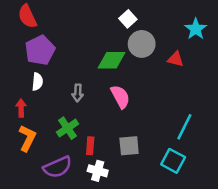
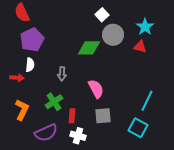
cyan star: (196, 29) -> (145, 27), moved
pink semicircle: (120, 97) -> (96, 89), moved
red arrow: (21, 108) -> (17, 78), moved, turned 96

